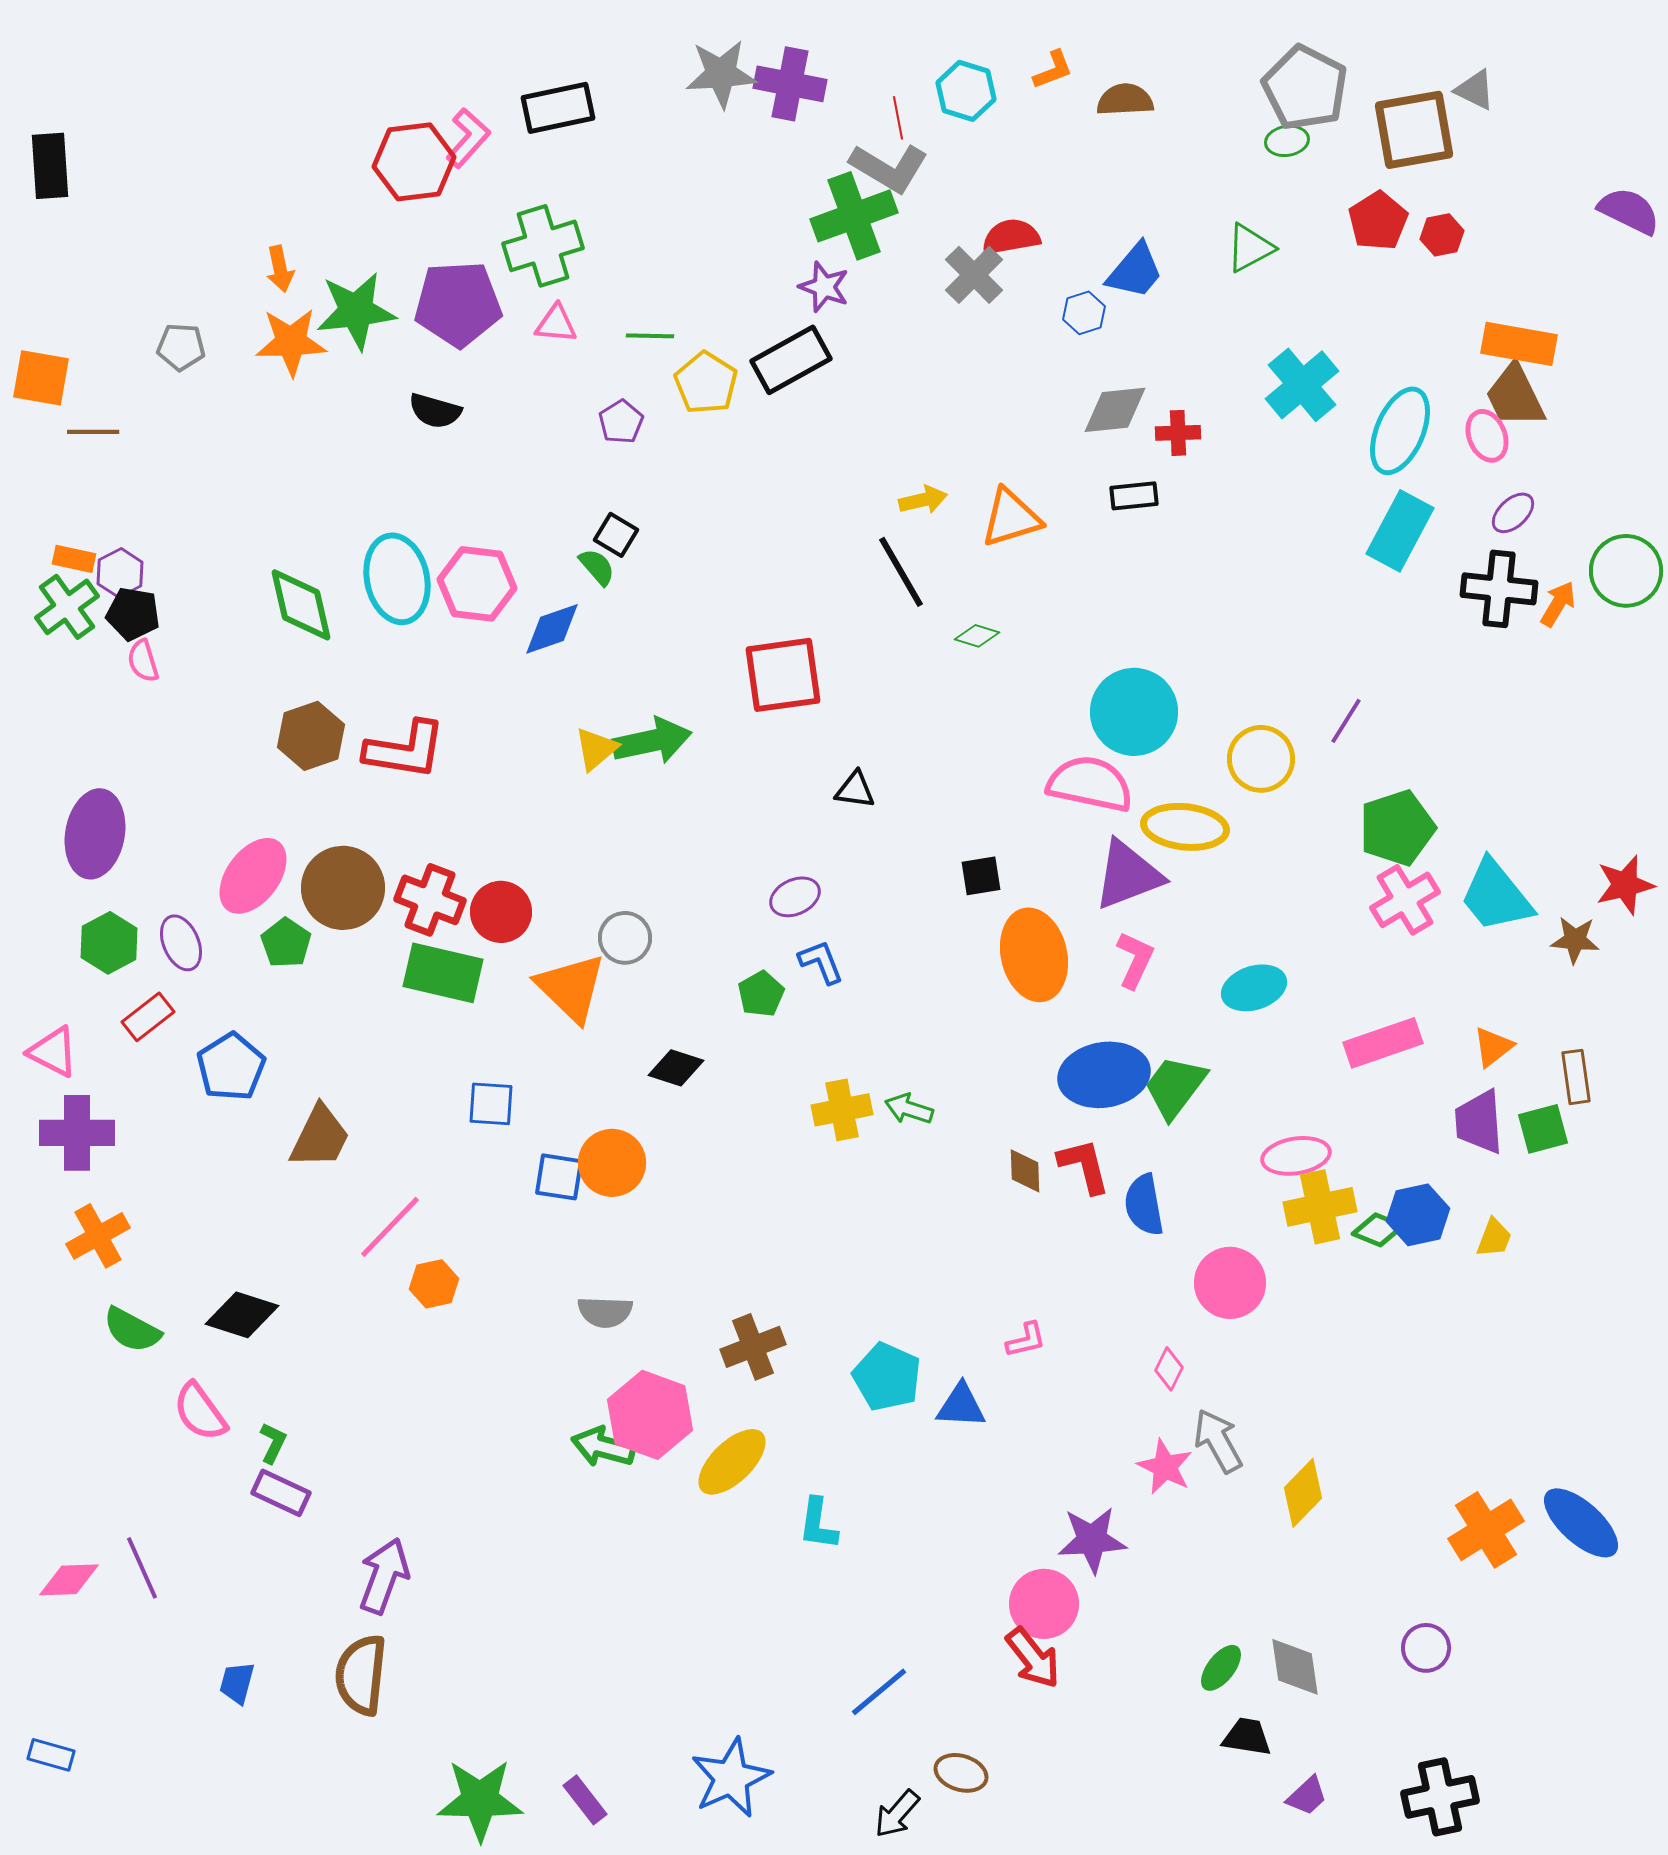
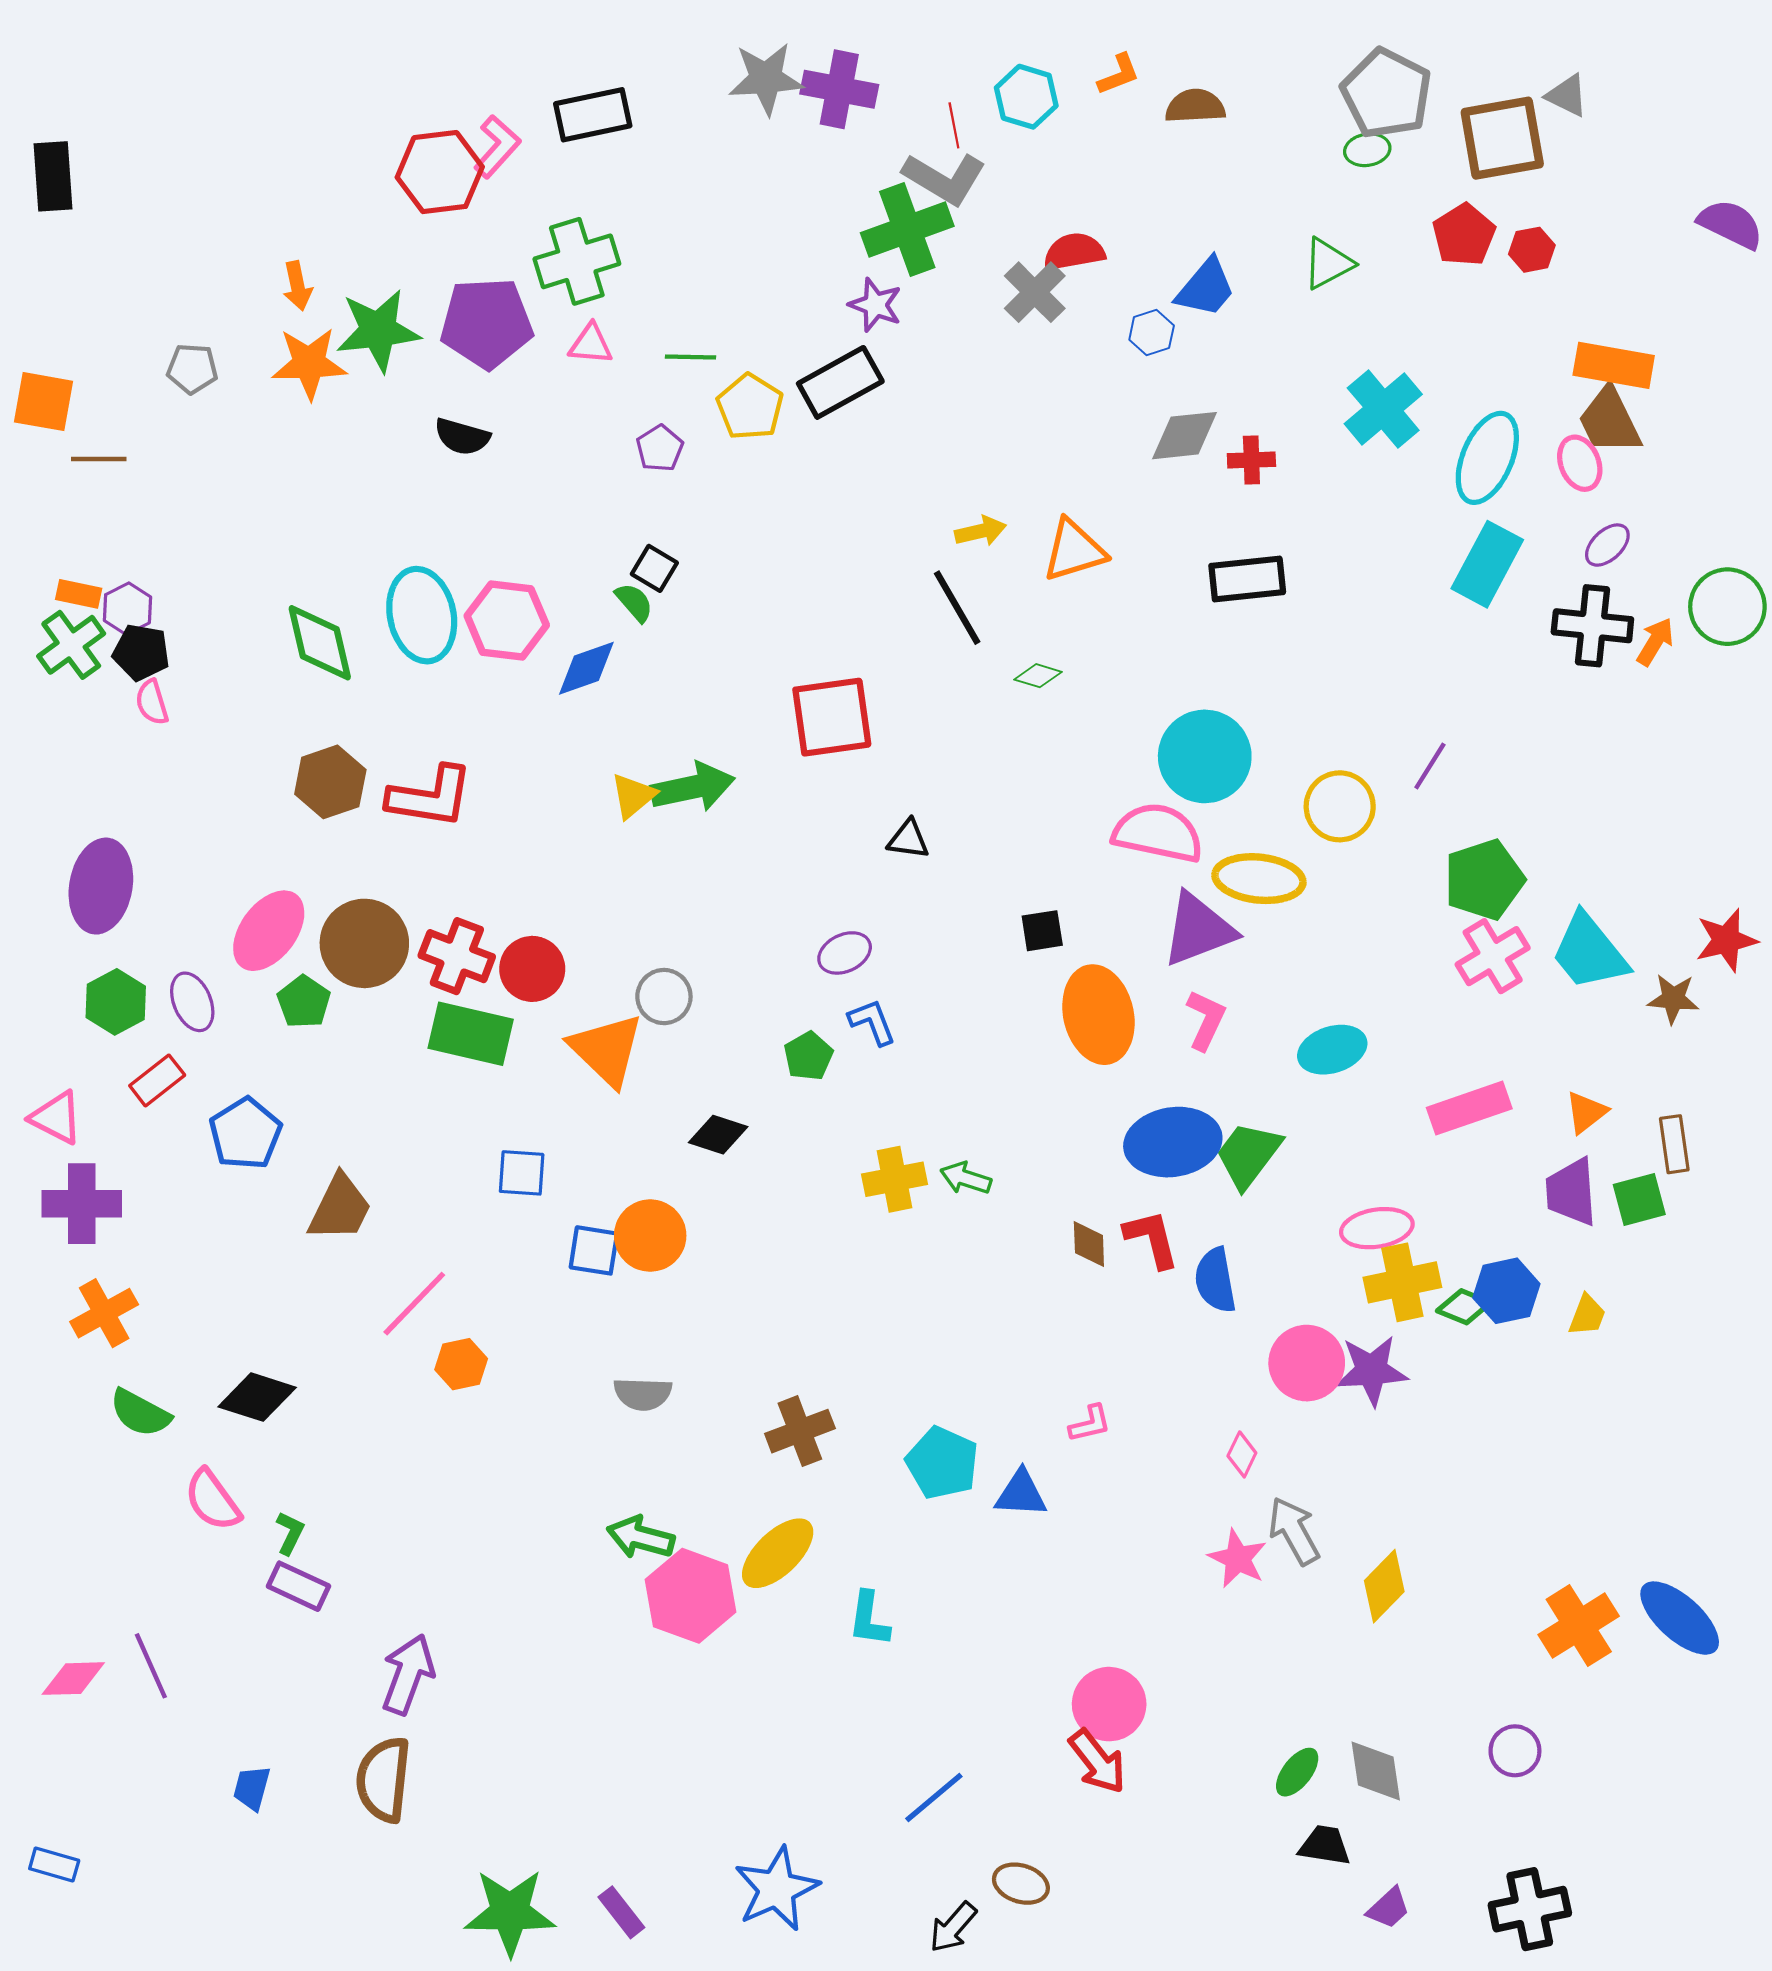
black rectangle: (1134, 496) -> (1247, 579), moved, size x1.5
pink hexagon: (650, 1415) -> (691, 1596), moved
purple star: (1092, 1540) -> (1372, 1370), moved

